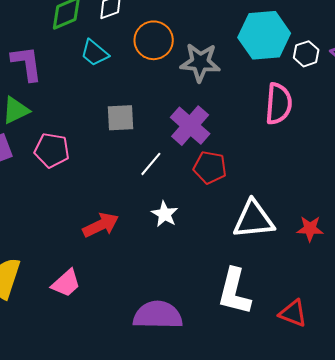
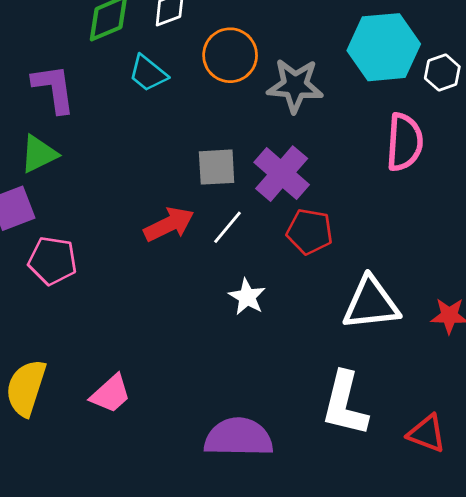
gray square: (121, 118) -> (217, 167), moved
pink pentagon: (52, 150) -> (53, 261), moved
red arrow: (101, 225) -> (169, 224), moved

